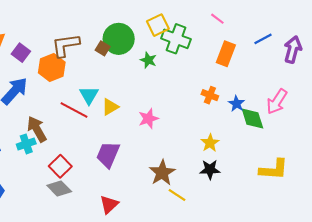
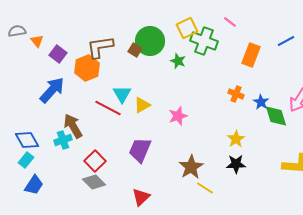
pink line: (217, 19) -> (230, 22), moved

